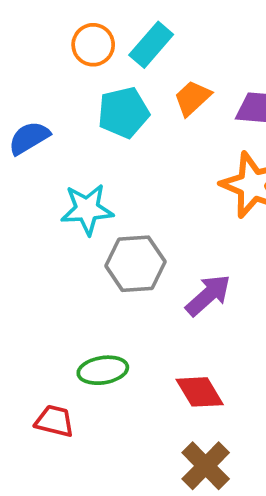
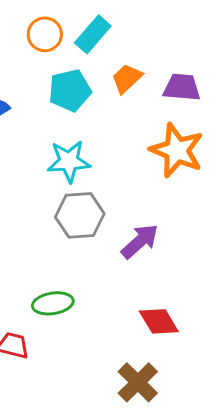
cyan star: (87, 209) -> (69, 161), moved
red diamond: (200, 392) -> (159, 321), moved

